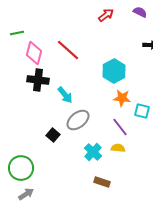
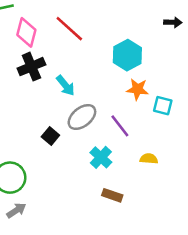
black cross: (38, 80) -> (31, 67), turned -30
purple line: (120, 127) -> (120, 126), moved
yellow semicircle: (118, 148) -> (149, 159), moved

